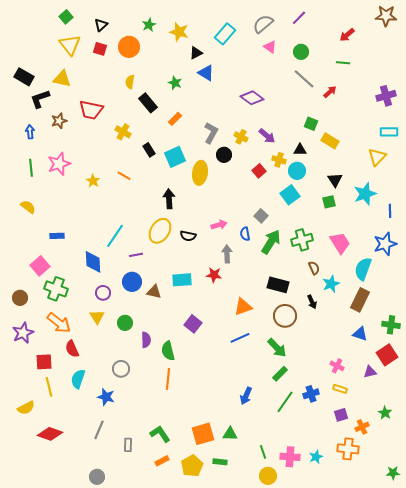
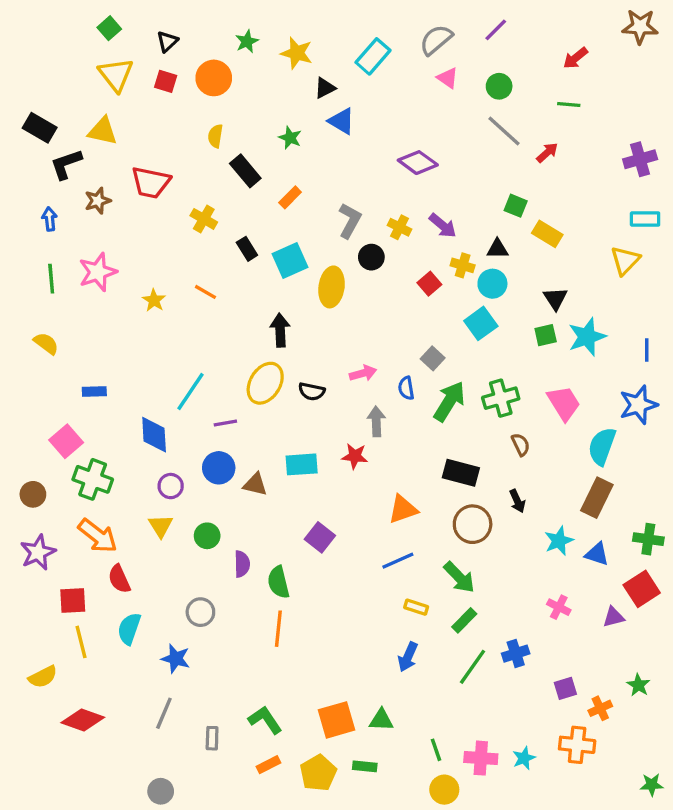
cyan star: (365, 194) -> (587, 337), moved
cyan star: (331, 284) -> (559, 541), moved
yellow rectangle: (340, 389) -> (416, 607), moved

